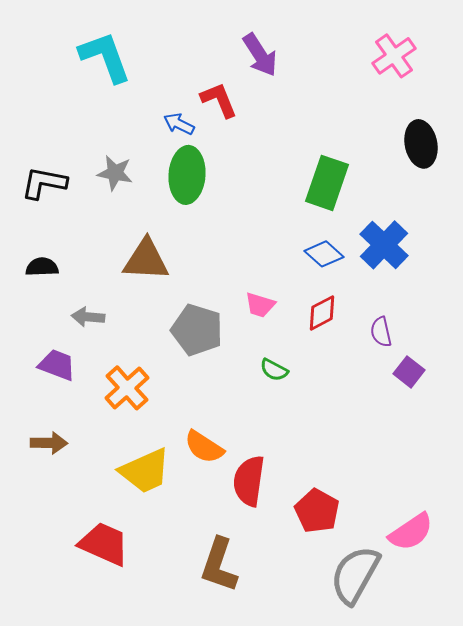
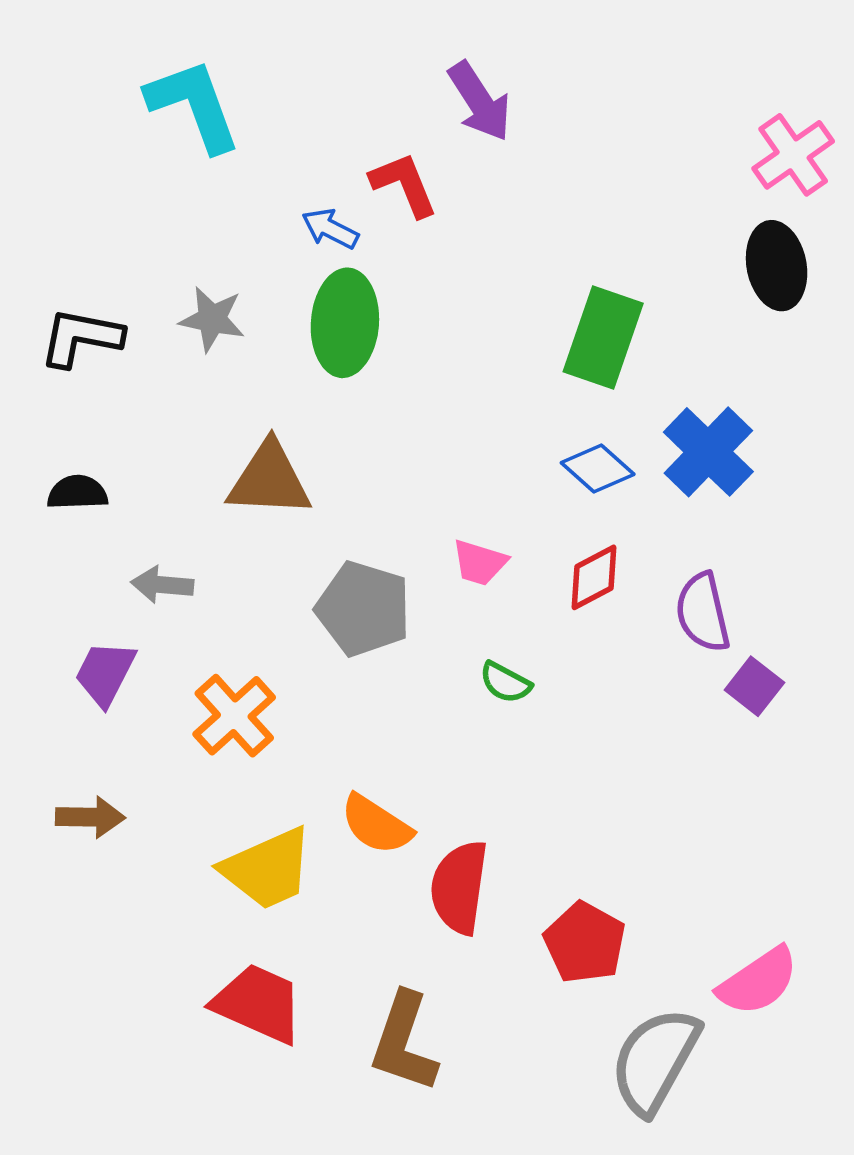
pink cross: (394, 56) -> (793, 155), moved
purple semicircle: (381, 332) -> (703, 612), size x1.4
purple trapezoid: (57, 365) -> (105, 673), turned -84
red trapezoid: (104, 544) -> (258, 1003), moved

